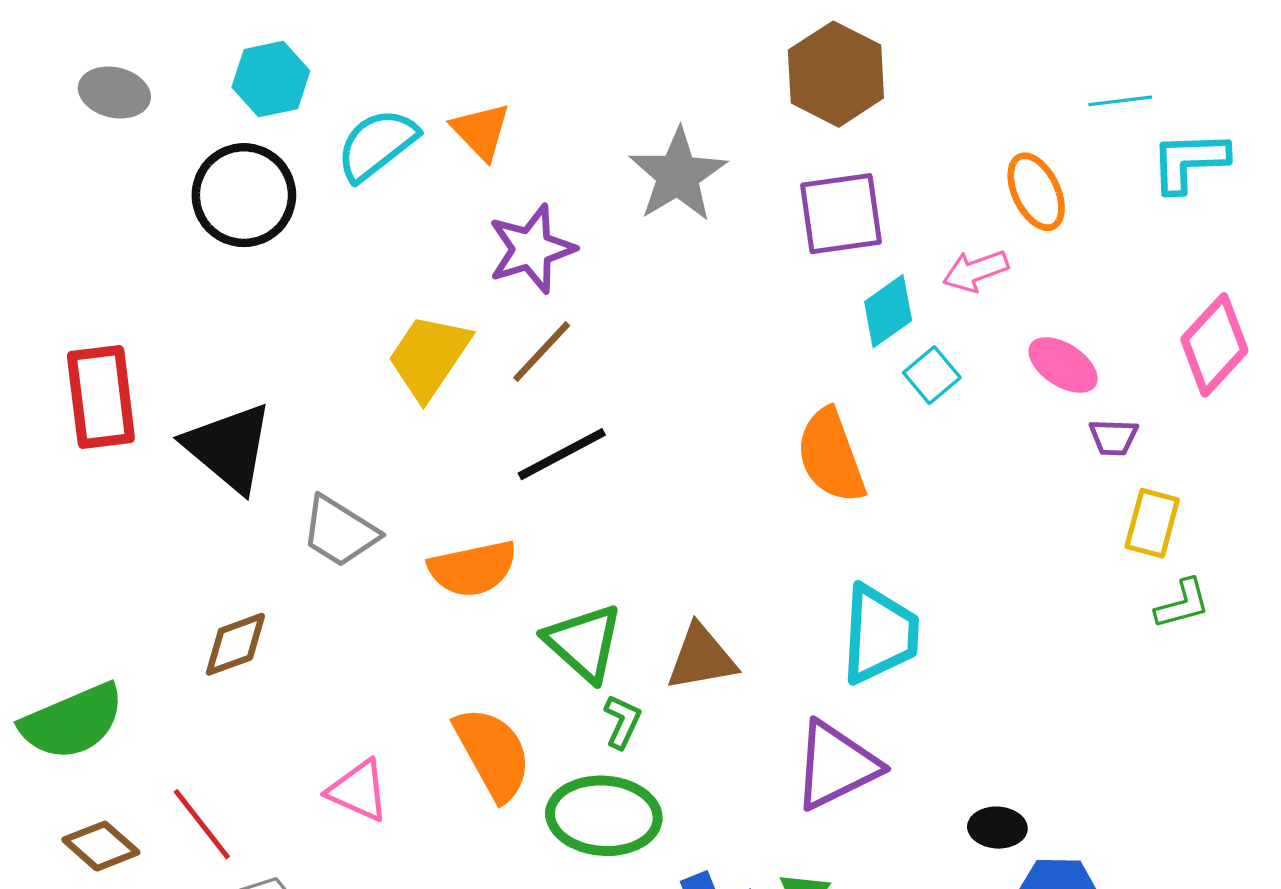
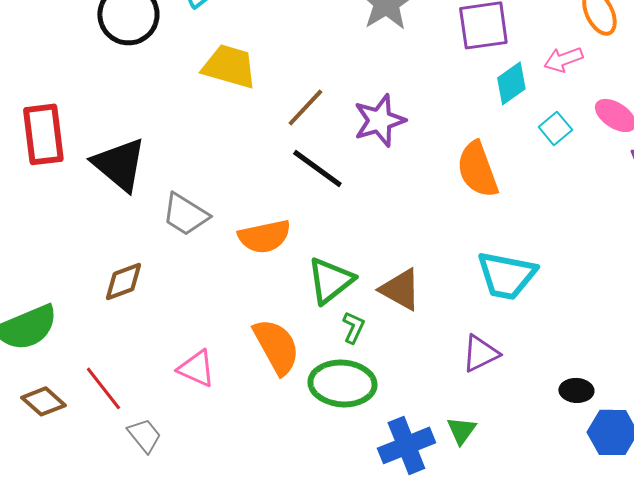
purple star: (532, 249) -> (379, 120), moved
yellow trapezoid: (429, 357) -> (229, 66), moved, turned 72
cyan square: (932, 375) -> (555, 128), moved
black line: (562, 454) -> (317, 168), turned 64
cyan trapezoid: (880, 634) -> (506, 275), turned 98
green triangle: (584, 643) -> (330, 280), turned 40
brown triangle: (701, 658) -> (400, 289), turned 39
purple triangle: (836, 765) -> (480, 353), size x0.7

